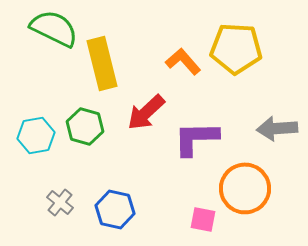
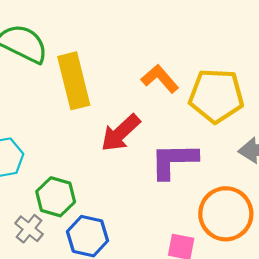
yellow pentagon: (236, 48) -> (216, 96), moved
green hexagon: (85, 126) -> (56, 197), moved

